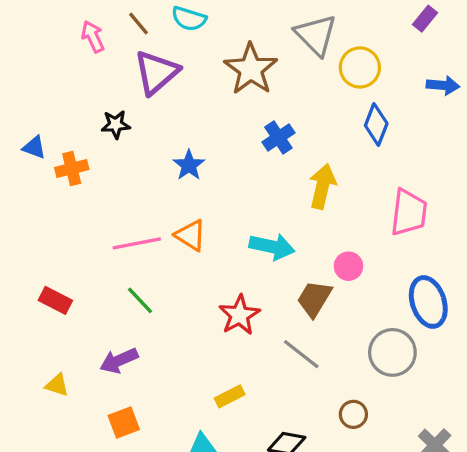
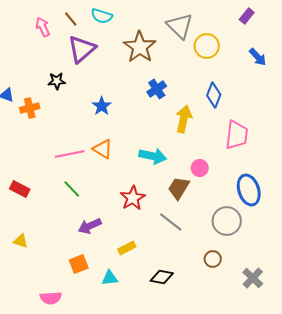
blue arrow: (443, 85) -> (258, 57), turned 42
blue diamond: (376, 124) -> (214, 95), moved
purple arrow: (119, 361) -> (90, 226), moved
brown circle: (353, 414) -> (213, 259), moved
orange square: (124, 422) -> (79, 264), moved

